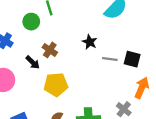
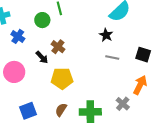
black star: (90, 42) -> (106, 35), moved
black square: (132, 59) -> (143, 55), moved

